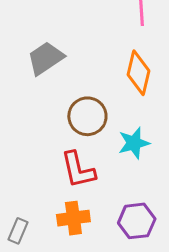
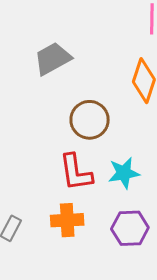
cyan star: (134, 143) -> (124, 173), moved

